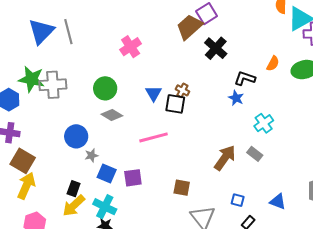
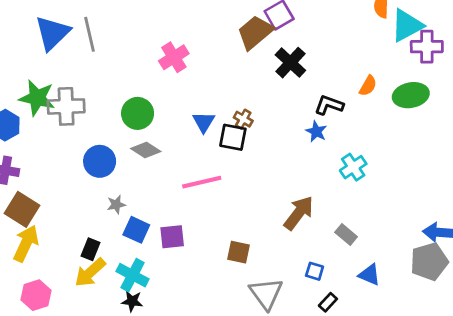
blue circle: (76, 136) -> (100, 161), moved
gray rectangle: (255, 154) -> (346, 234), moved

